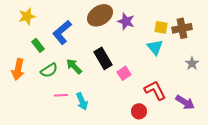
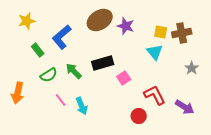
black rectangle: (103, 58) -> (103, 63), turned -75
orange arrow: (18, 69) -> (18, 93), moved
pink line: (61, 95) -> (61, 100), turned 56

